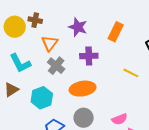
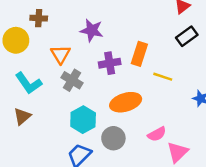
brown cross: (35, 20) -> (39, 18), moved
orange rectangle: (116, 32) -> (139, 54), moved
orange ellipse: (83, 89) -> (126, 102), moved
cyan hexagon: (42, 98) -> (83, 120), moved

